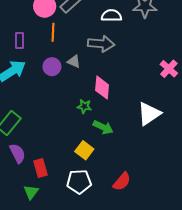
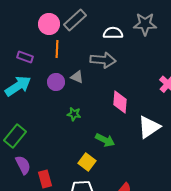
purple rectangle: (20, 41) -> (25, 57), turned -70
pink diamond: (102, 88) -> (120, 102), moved
green star: (84, 106) -> (74, 114), moved

